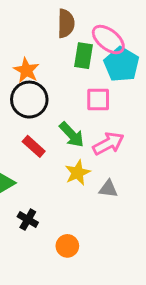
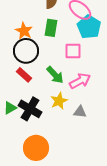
green rectangle: (83, 56) -> (51, 28), moved
red rectangle: (34, 146) -> (24, 75), moved
black cross: (28, 220) -> (30, 109), moved, size x1.6
orange circle: (67, 246) -> (36, 148), moved, size x1.6

